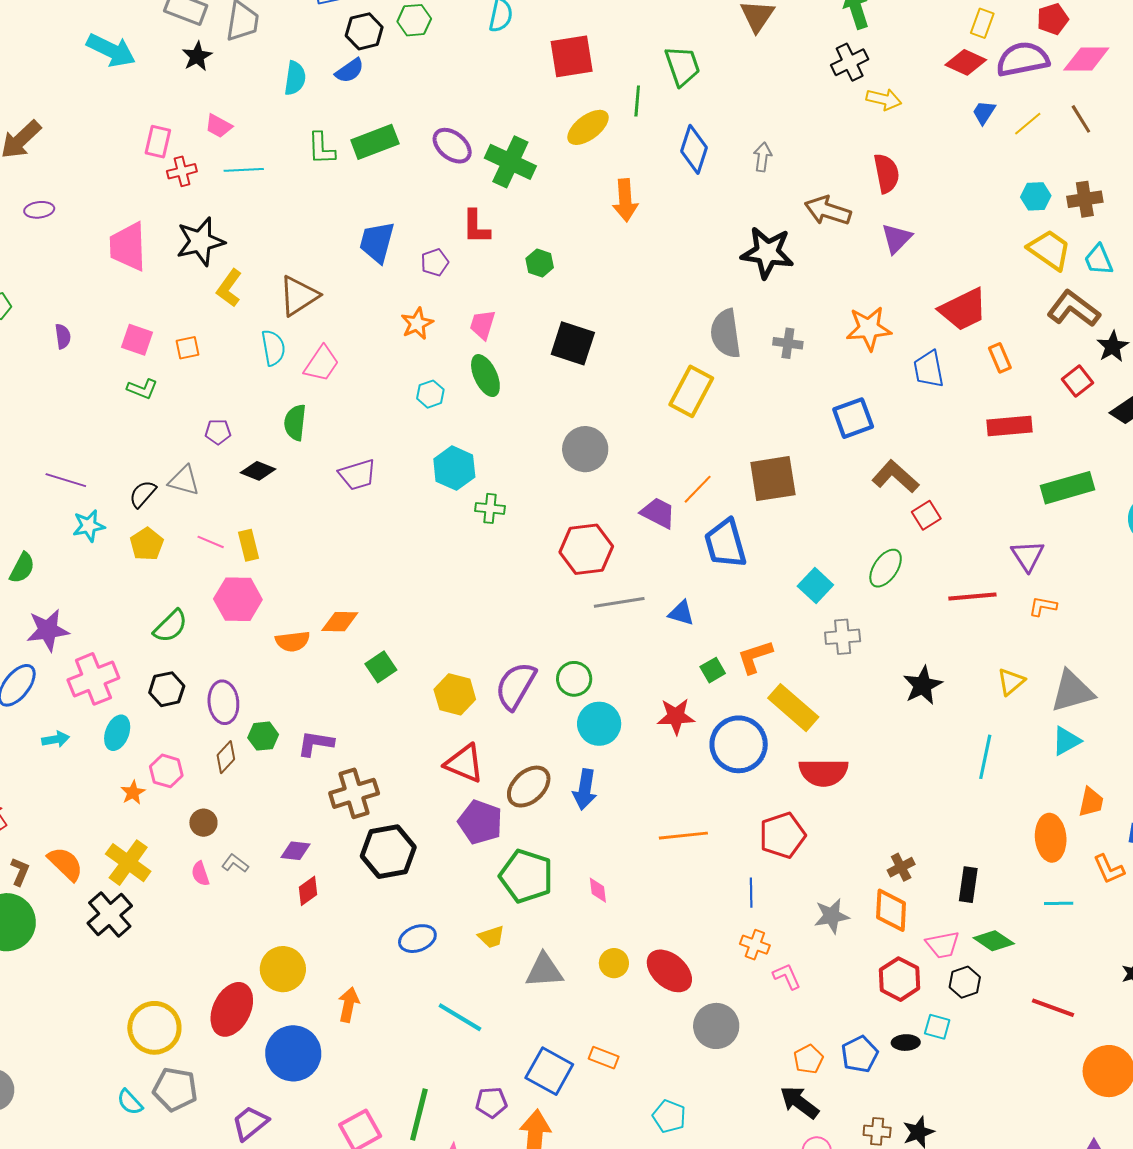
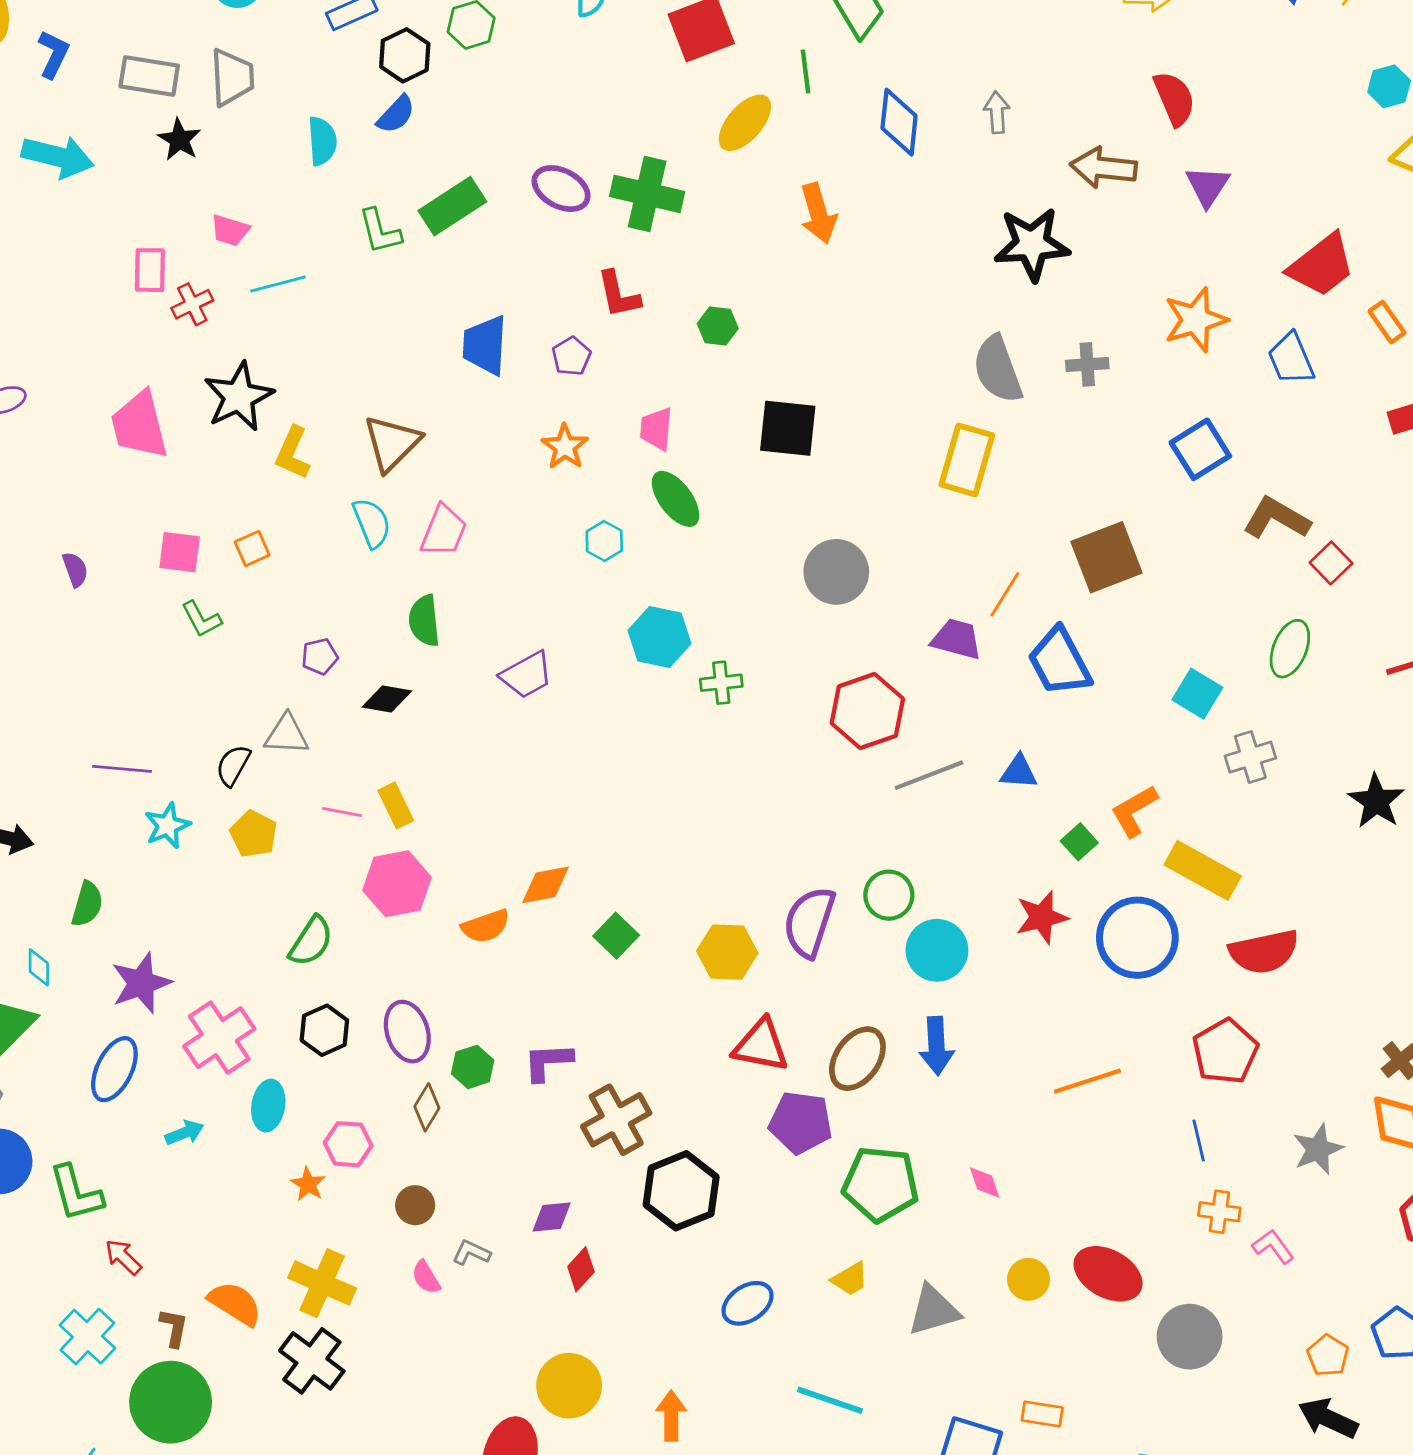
green L-shape: (142, 389) -> (201, 619), turned 52

